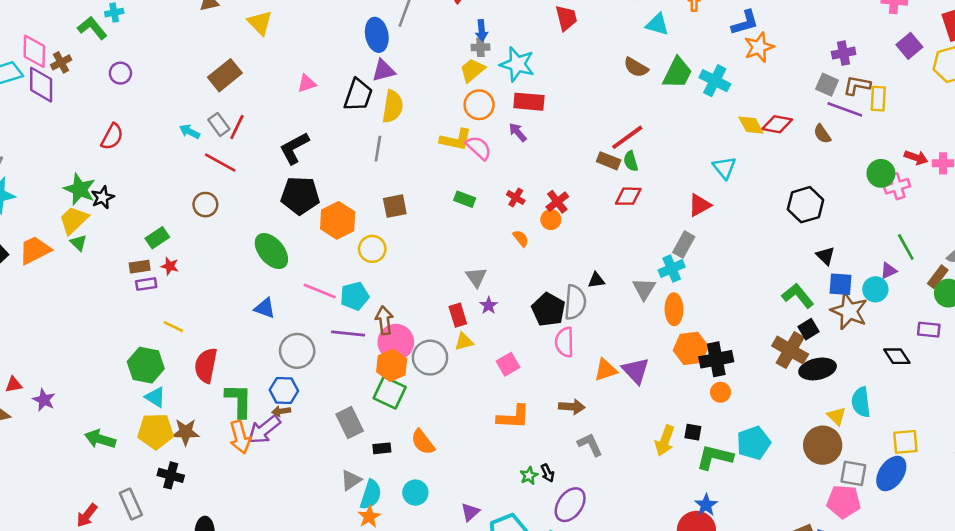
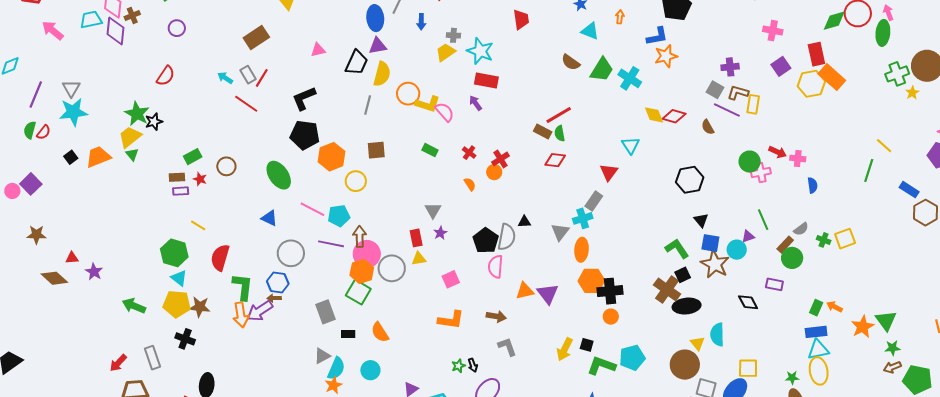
blue arrow: (482, 30) -> (421, 22), moved
orange circle: (479, 105) -> (408, 94), moved
brown circle: (205, 205) -> (226, 166), moved
red triangle: (700, 205) -> (609, 172), turned -30

